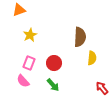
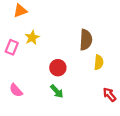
pink rectangle: (29, 63) -> (12, 47), moved
pink semicircle: (23, 81) -> (16, 90), moved

